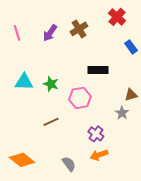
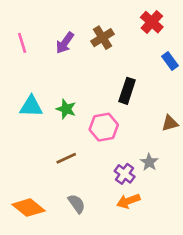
black rectangle: (98, 70) -> (127, 91), turned -72
gray star: (122, 113) -> (149, 162), moved
gray semicircle: (69, 164) -> (77, 204), moved

